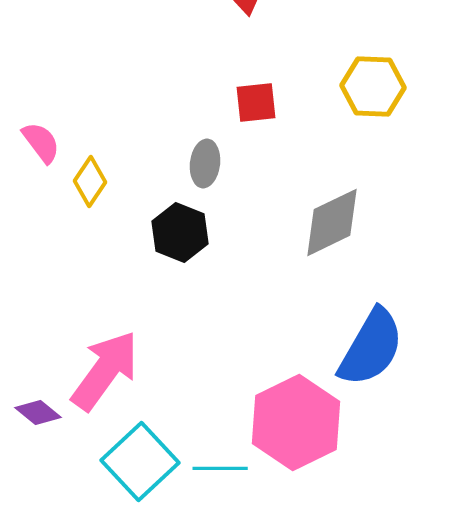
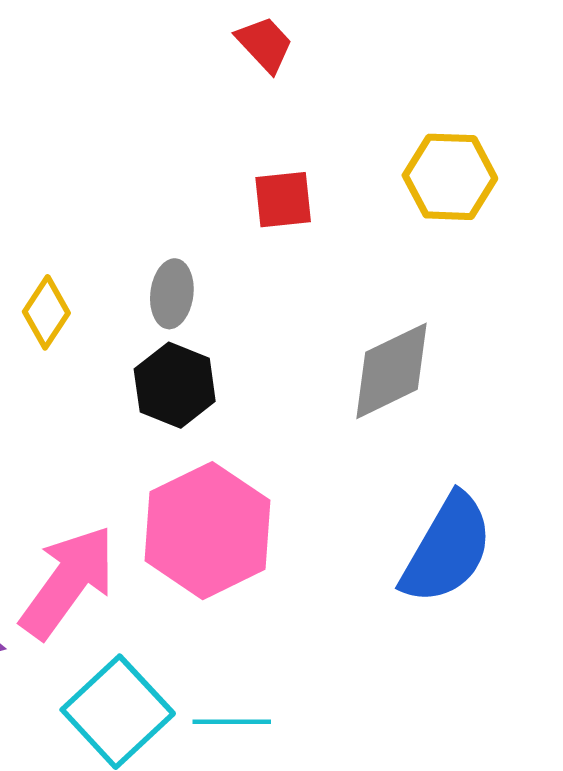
gray ellipse: (205, 163) -> (172, 294), moved
pink hexagon: (296, 422) -> (208, 531), moved

